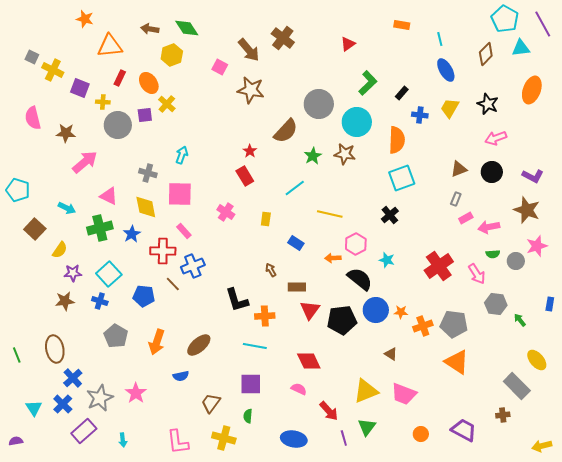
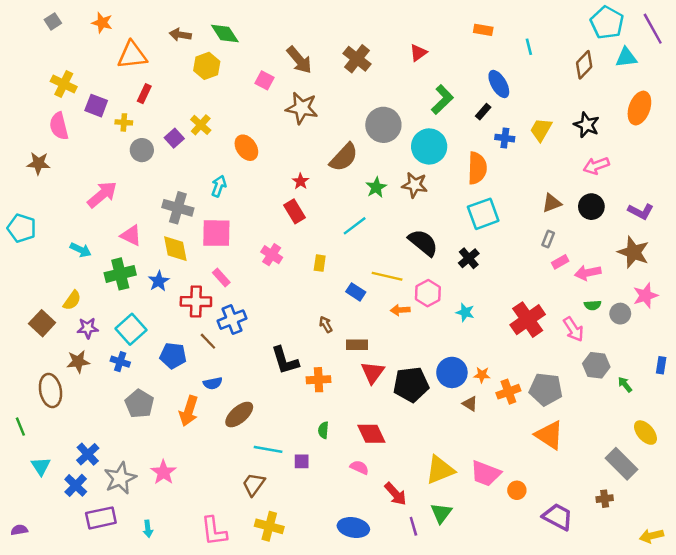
brown cross: (283, 38) -> (357, 59), moved
gray square: (32, 57) -> (53, 21), moved, turned 32
blue ellipse: (446, 70) -> (499, 84), moved
orange ellipse: (149, 83) -> (246, 148), moved
purple square: (145, 115) -> (174, 138), turned -35
pink semicircle: (33, 118) -> (59, 126), moved
gray circle: (118, 125) -> (142, 150), size x0.7
brown star: (66, 133) -> (38, 163), moved
gray cross: (148, 173) -> (178, 208), size x1.4
yellow line: (330, 214) -> (387, 276), moved
brown square: (35, 229) -> (42, 323), moved
black semicircle: (360, 279) -> (423, 243), moved
cyan line: (255, 346) -> (268, 449), moved
brown ellipse: (55, 349) -> (50, 390), moved
brown triangle: (391, 354) -> (470, 404), moved
blue semicircle: (181, 376) -> (213, 383), moved
purple square: (251, 384) -> (302, 461), size x0.6
cyan triangle: (34, 408) -> (41, 466), moved
green semicircle: (248, 416) -> (323, 430), moved
purple rectangle: (84, 431) -> (101, 518), turned 30
orange circle: (421, 434) -> (517, 490), moved

